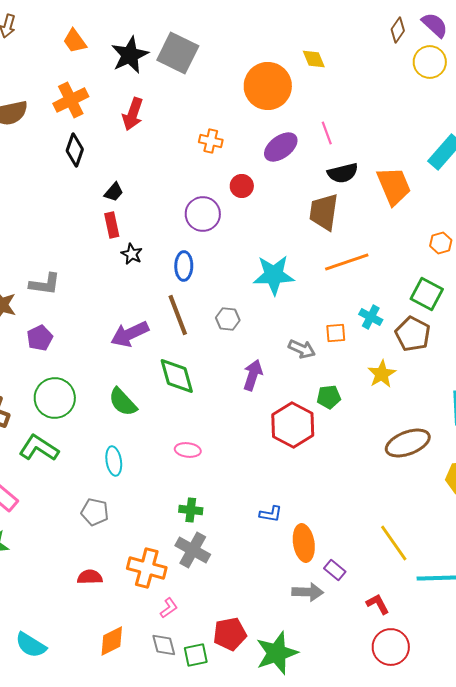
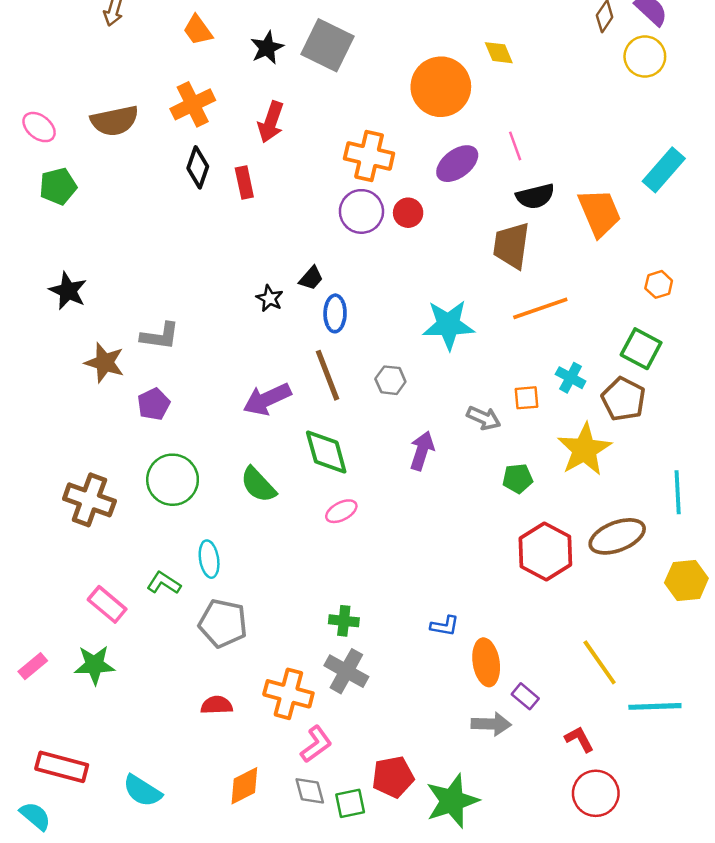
black star: (130, 55) -> (267, 48), size x0.7
orange cross: (211, 141) -> (369, 156), size x1.6
black trapezoid: (114, 192) -> (311, 278), moved
purple circle: (203, 214) -> (361, 211), moved
red rectangle: (112, 225) -> (244, 182), moved
yellow star: (382, 374) -> (584, 449), size x1.5
red hexagon: (293, 425) -> (545, 552), moved
green L-shape: (39, 448) -> (164, 583), moved, size x0.7
pink ellipse: (188, 450) -> (341, 511), moved, turned -35
cyan ellipse: (114, 461) -> (209, 559), moved
gray pentagon: (95, 512) -> (223, 623), size x1.4
pink L-shape: (169, 608) -> (316, 744), size x1.4

